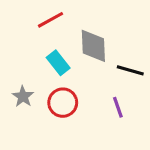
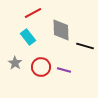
cyan rectangle: (58, 63) -> (28, 37), moved
purple line: (118, 107) -> (64, 70), moved, turned -56

